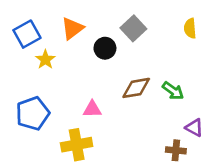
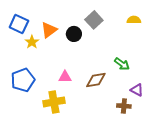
orange triangle: (72, 28) -> (49, 30), moved
yellow semicircle: (190, 28) -> (134, 20), turned 96
blue square: (27, 34) -> (19, 24), turned -36
brown diamond: (136, 88) -> (96, 80), moved

